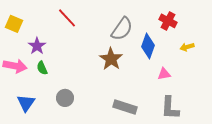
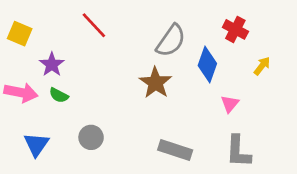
yellow arrow: (187, 47) -> (262, 66), turned 144
green semicircle: (42, 68) -> (59, 95), turned -40
pink triangle: (164, 74) -> (230, 104), turned -40

